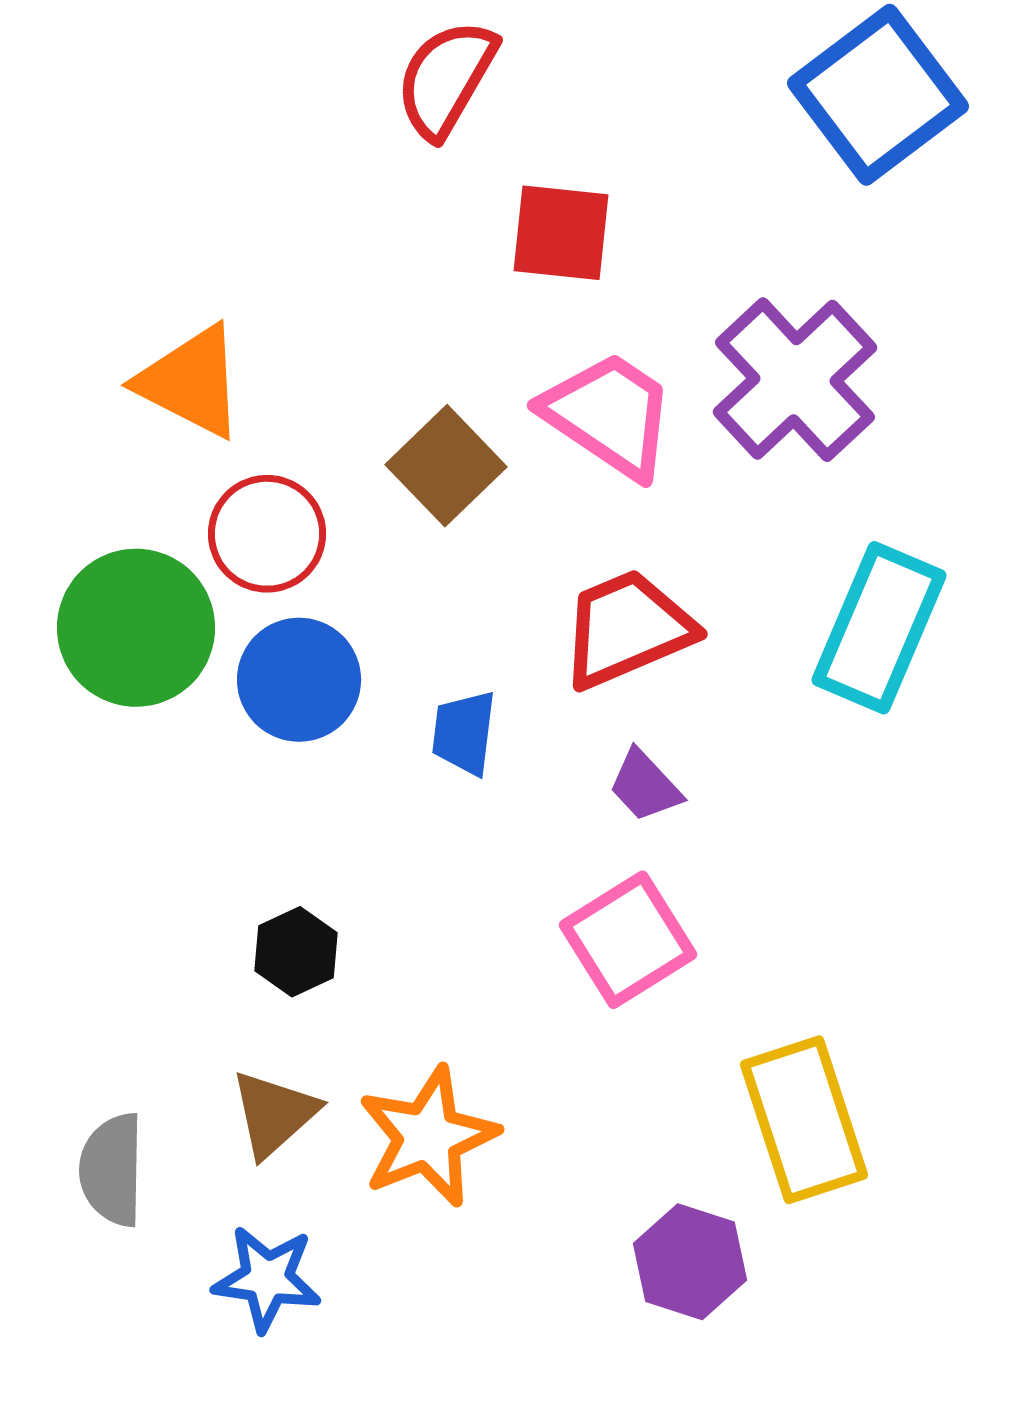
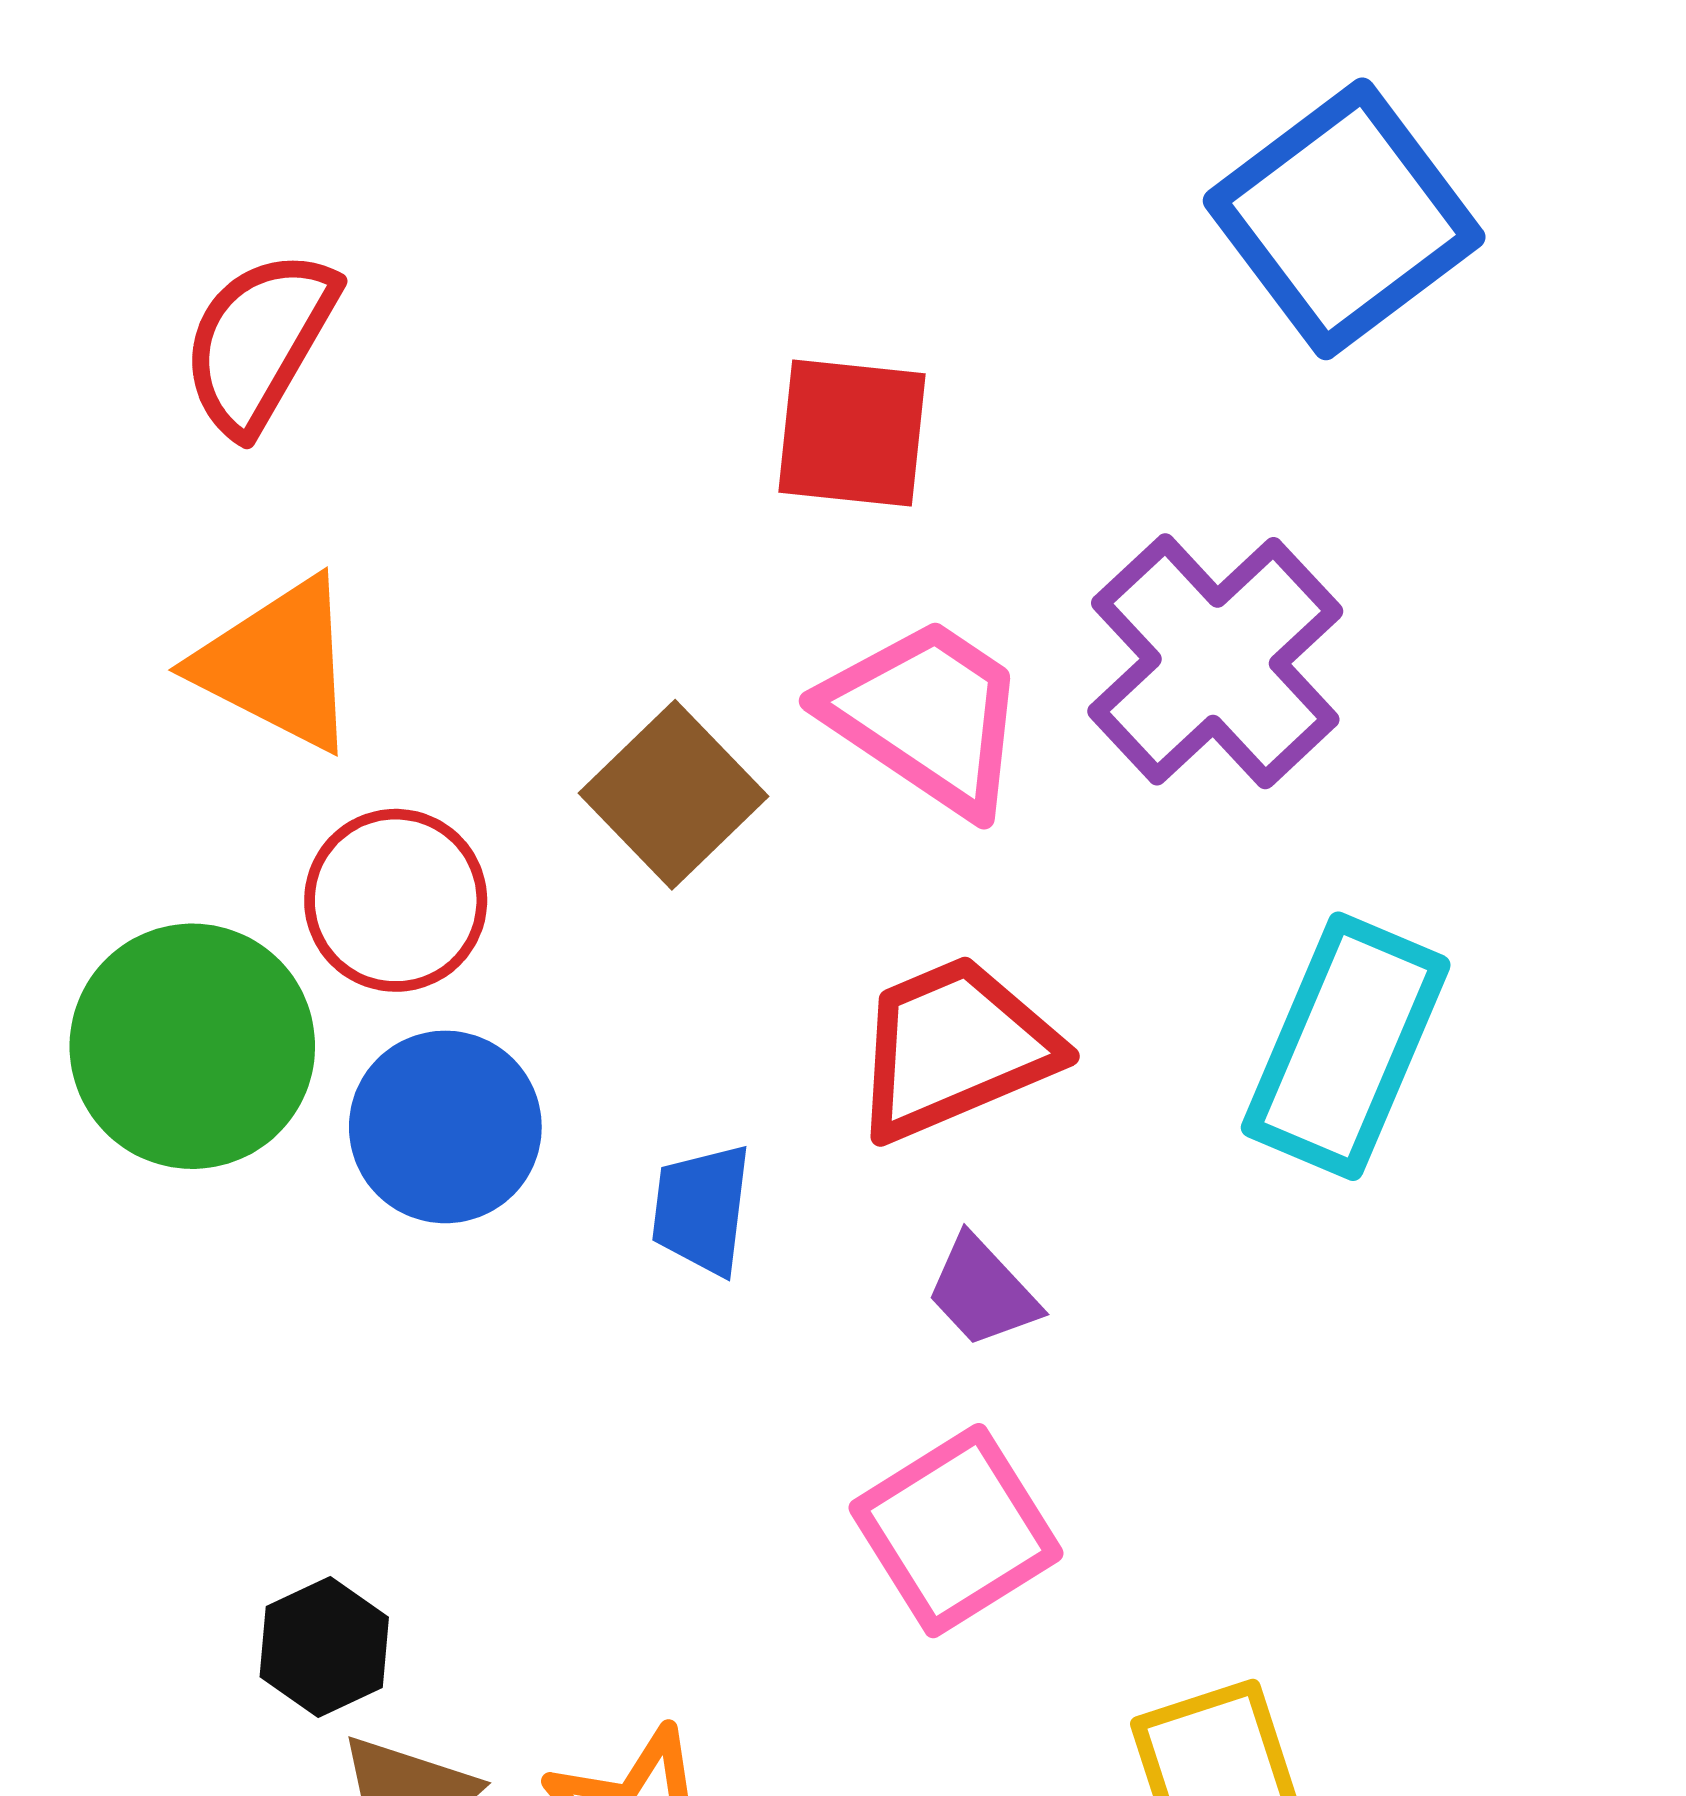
red semicircle: (446, 79) -> (259, 342), moved
black hexagon: (296, 952) -> (324, 1647), moved

